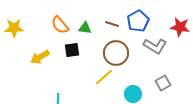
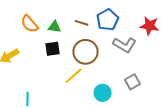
black square: (72, 50) -> (52, 49), moved

